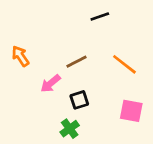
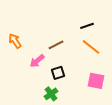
black line: (100, 16) -> (87, 26), moved

